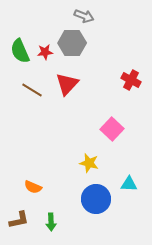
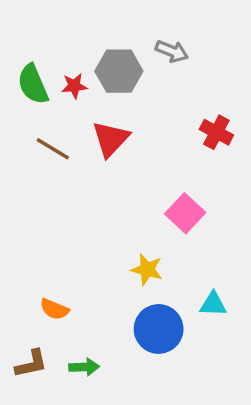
gray arrow: (84, 16) -> (172, 51), moved
green arrow: (51, 222) -> (84, 367), turned -90

